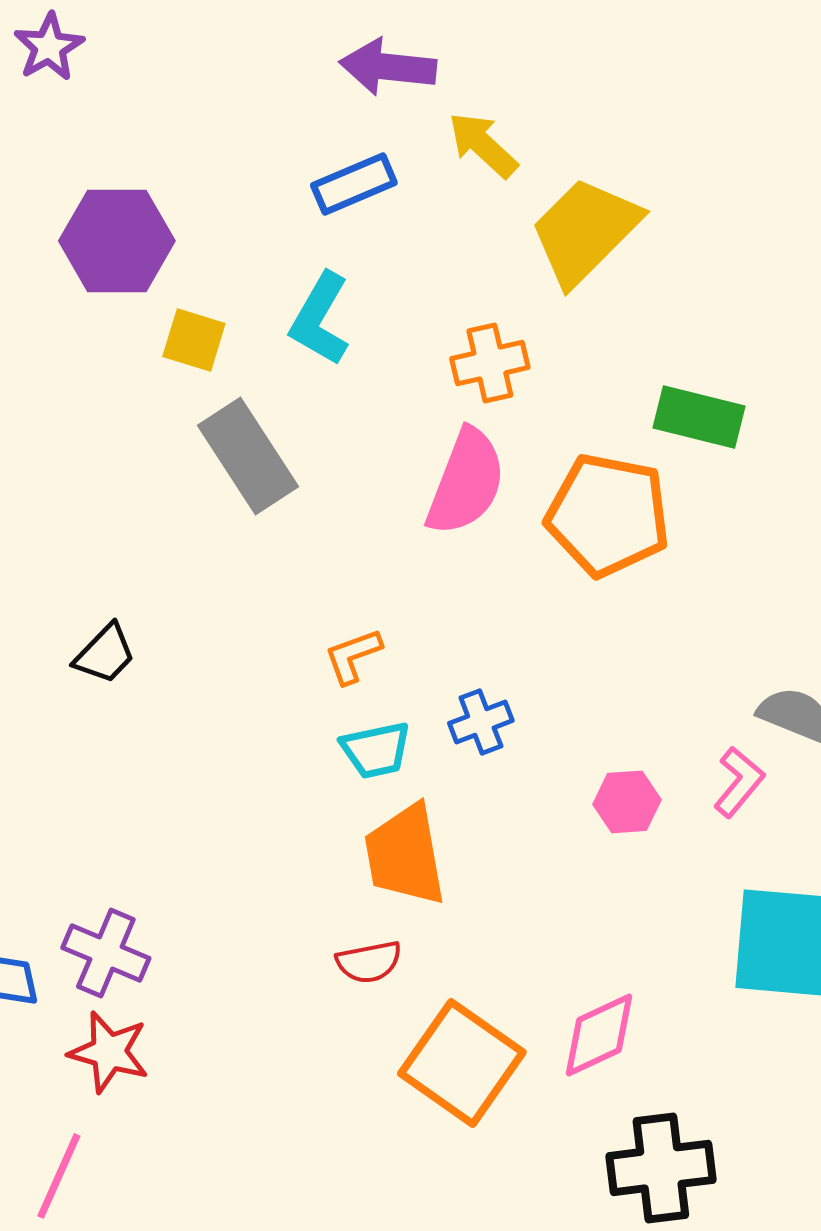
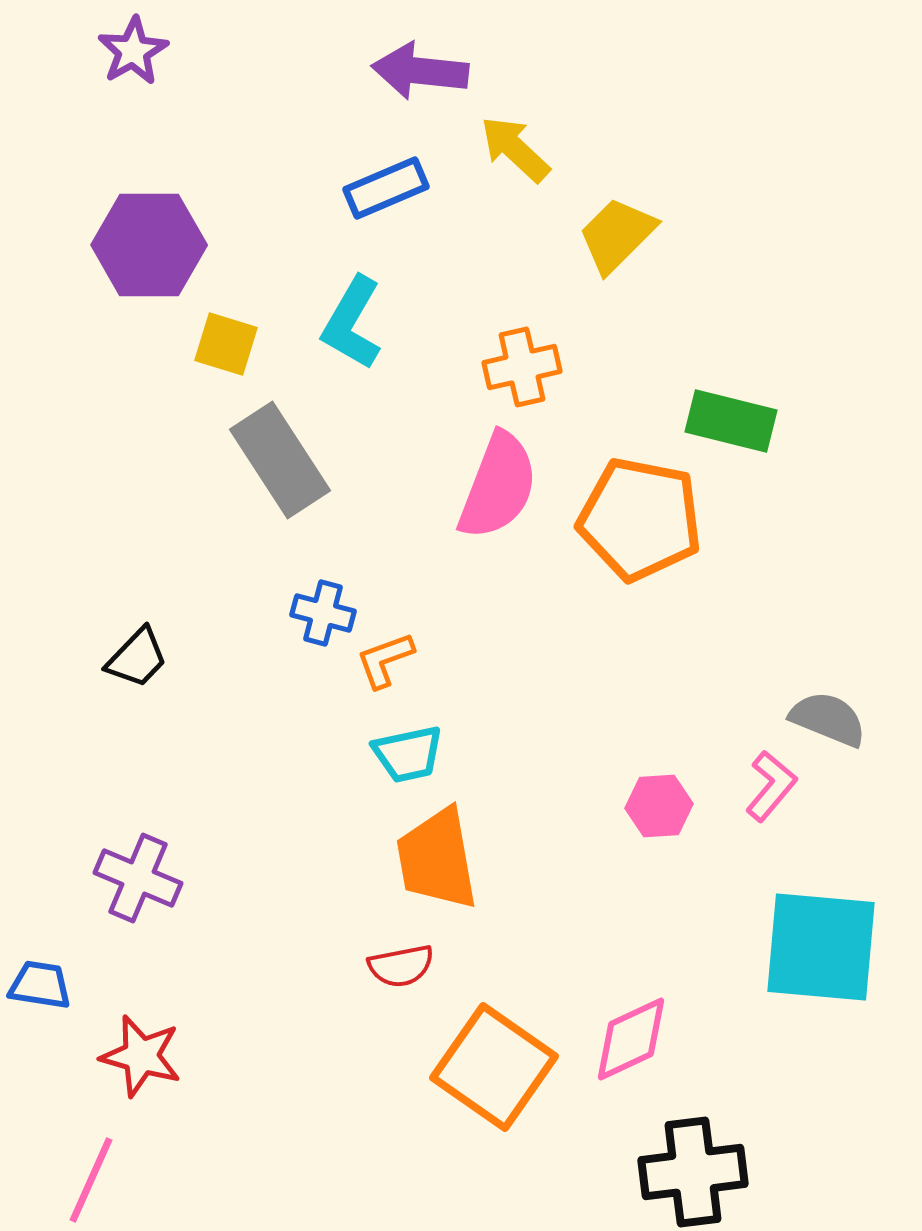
purple star: (49, 47) -> (133, 51), moved
yellow trapezoid: (585, 231) -> (617, 235), size x0.7
blue cross: (481, 722) -> (323, 613), moved, turned 36
purple cross: (106, 953) -> (138, 878), moved

